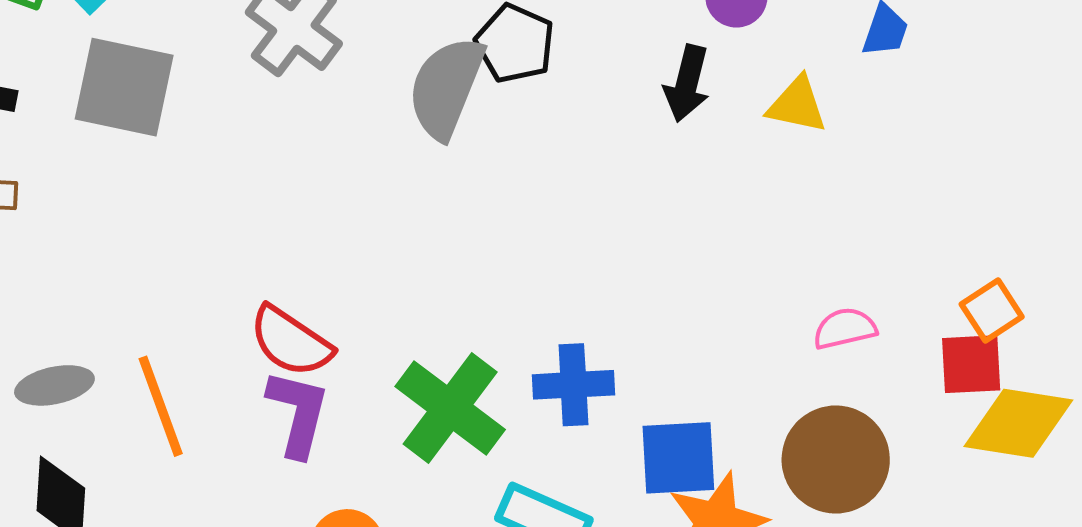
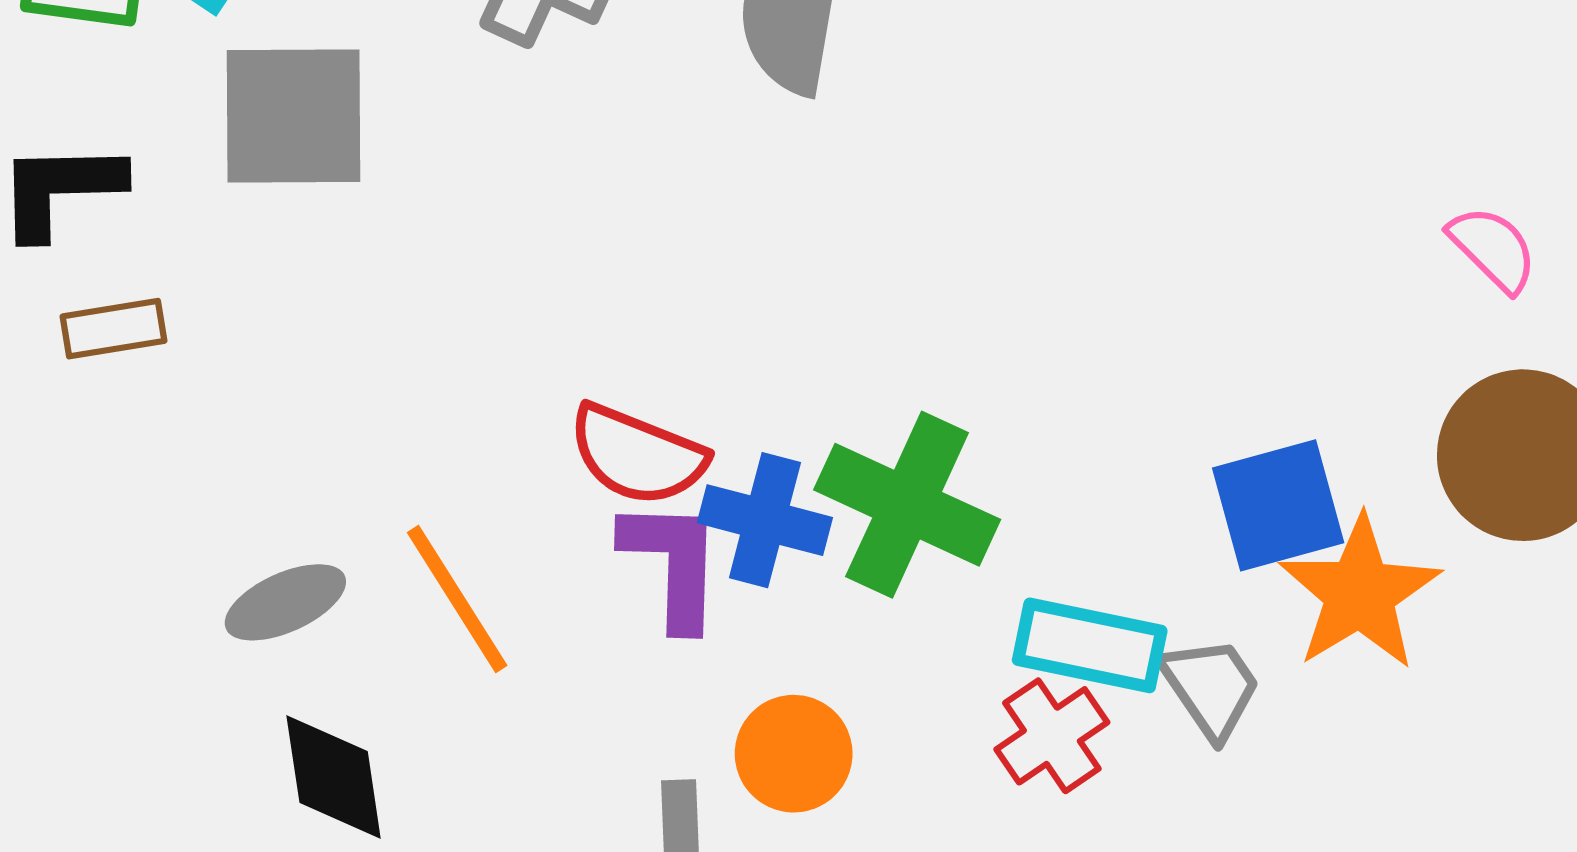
pink semicircle: (845, 329) -> (1493, 249), turned 70
blue cross: (573, 385) -> (765, 520), moved, turned 30

